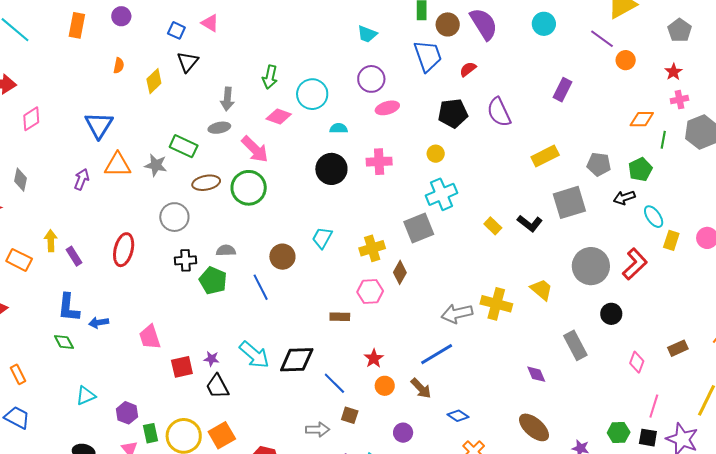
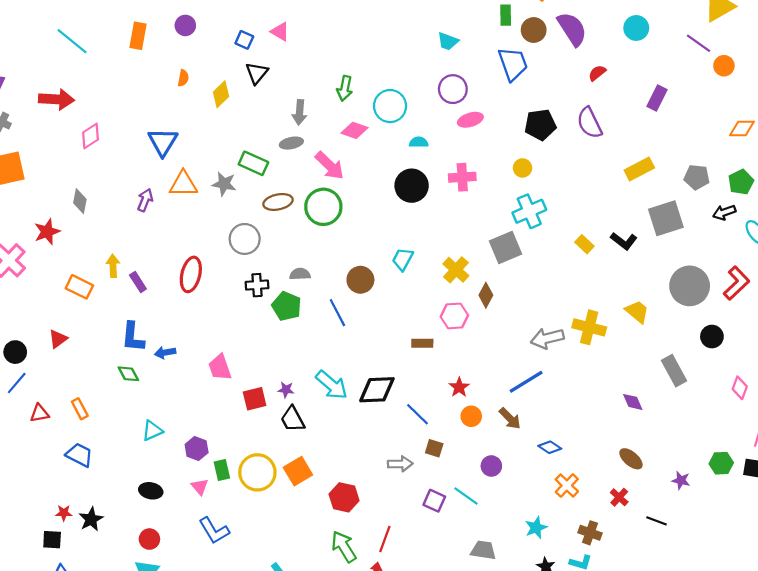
red semicircle: (468, 69) -> (597, 73), moved
yellow cross: (372, 248) -> (456, 270), turned -30
brown ellipse: (534, 427) -> (631, 459), size x0.7

